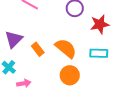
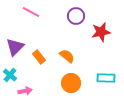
orange semicircle: (66, 48) -> (67, 56), size x0.7
cyan rectangle: (99, 53) -> (106, 78), moved

